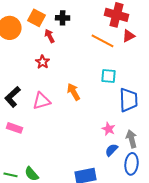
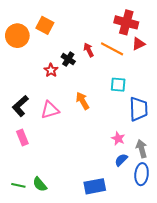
black cross: (63, 18) -> (68, 59), moved, turned 32
red arrow: (50, 36) -> (89, 50), moved
pink rectangle: (15, 128) -> (22, 137), turned 49

